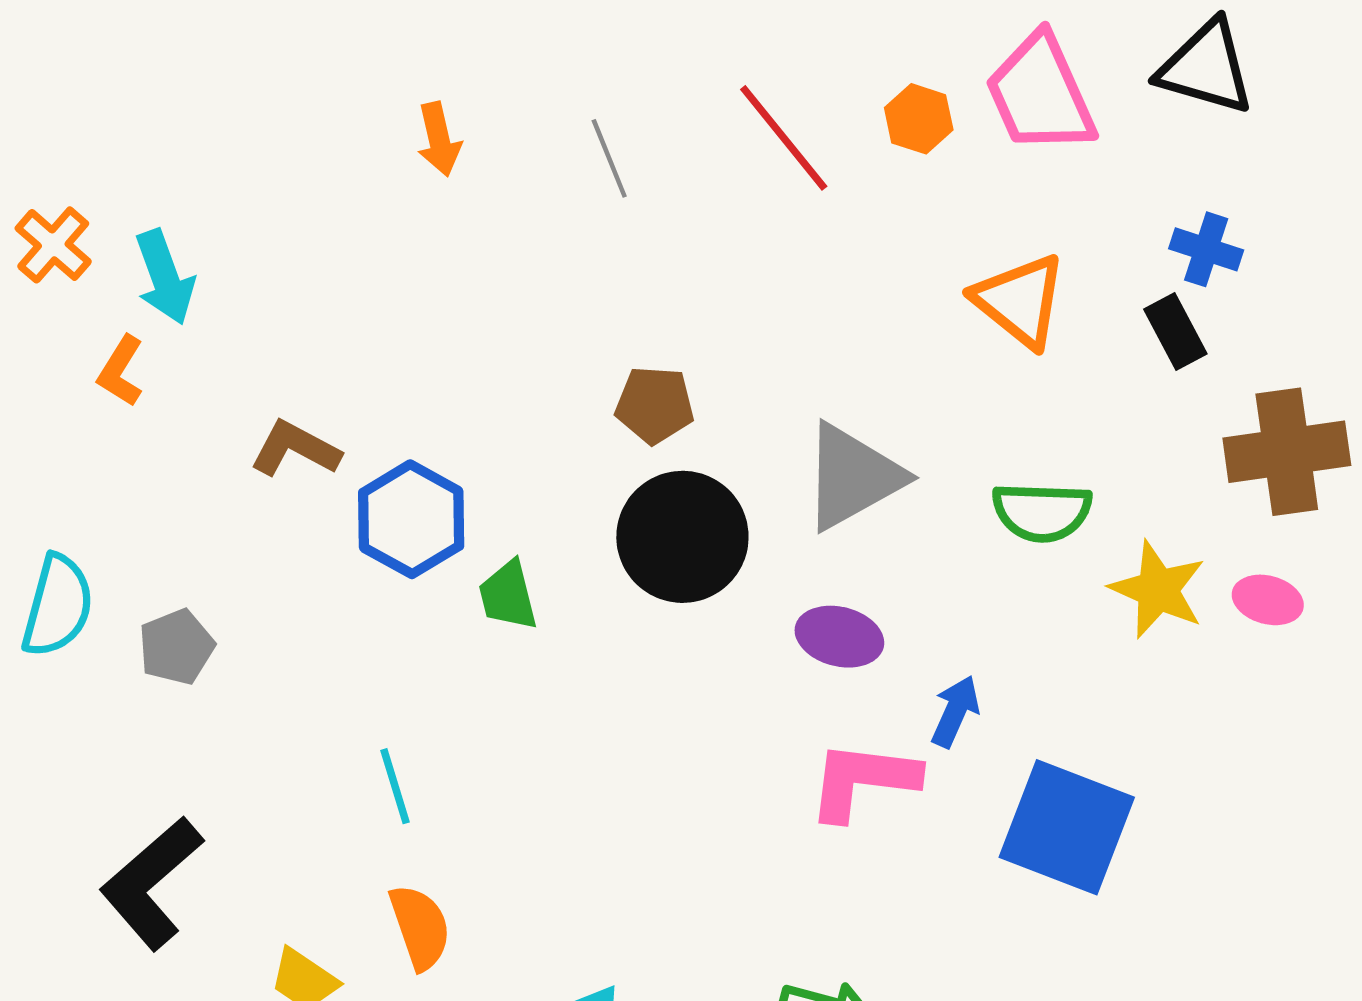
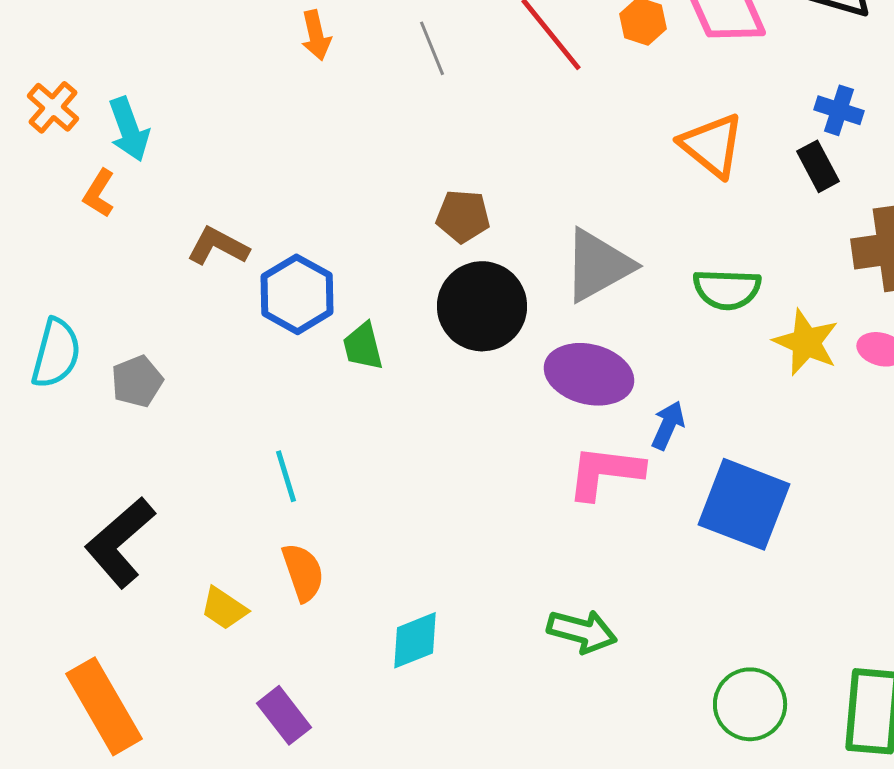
purple ellipse: (839, 637) -> (589, 374), size x1.5

